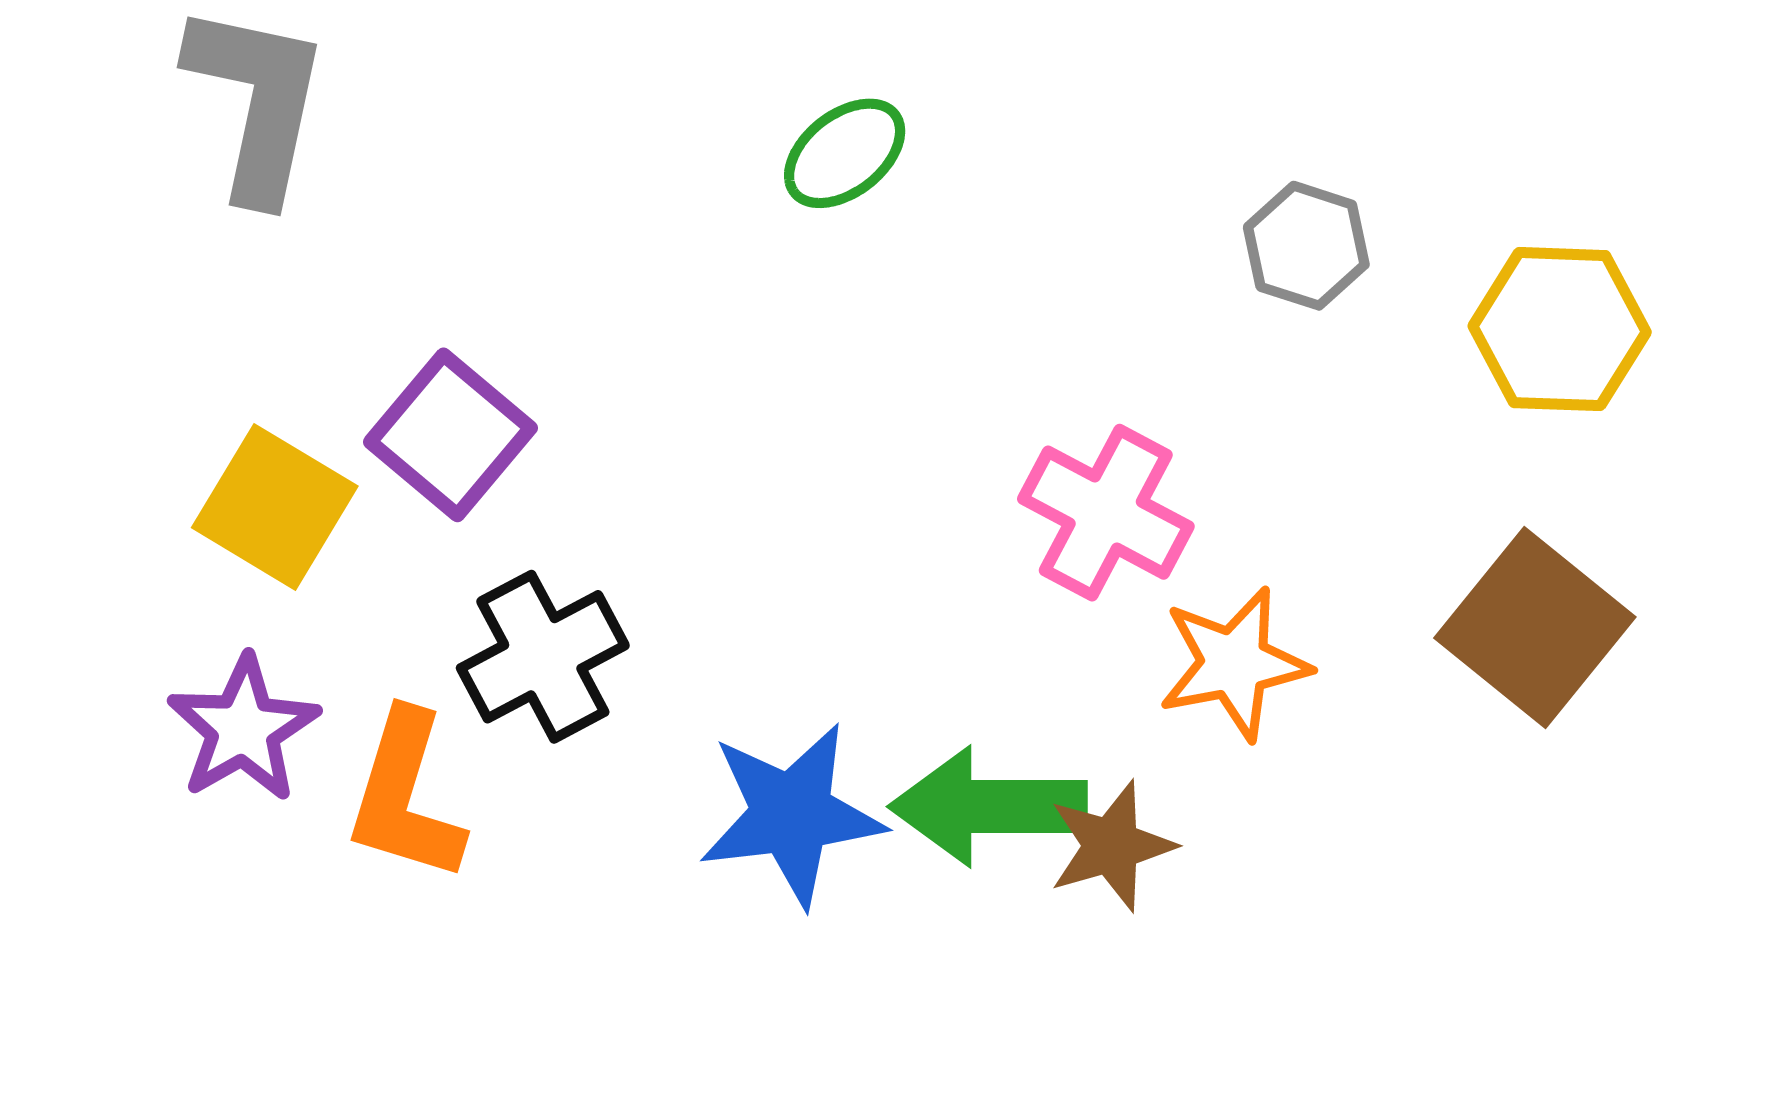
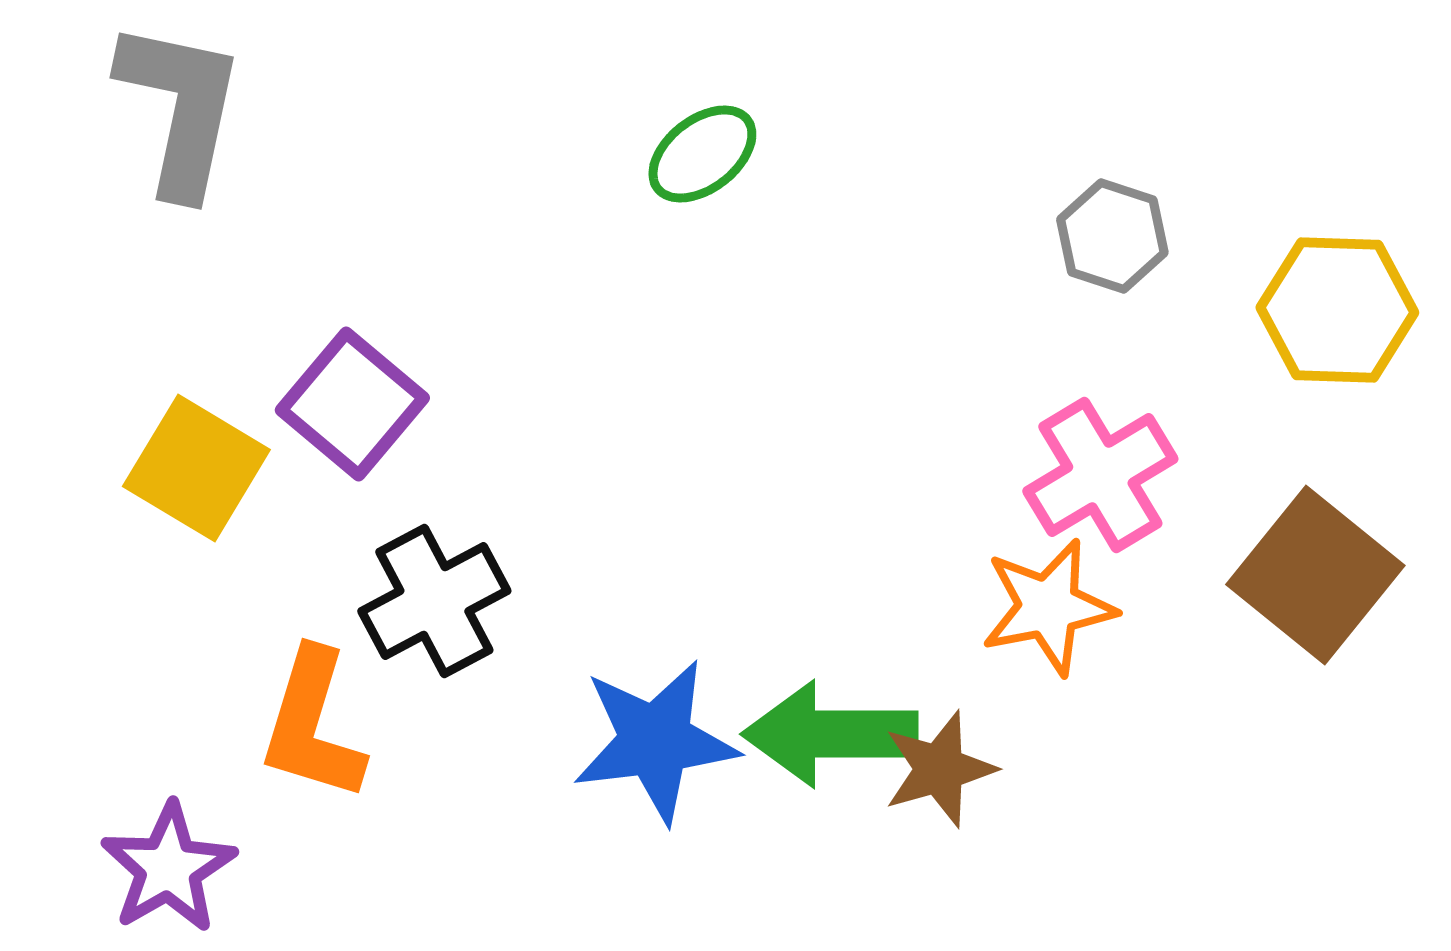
pink cross: (1106, 513) -> (1100, 475), moved, turned 31
purple star: (243, 729) -> (168, 868), moved

